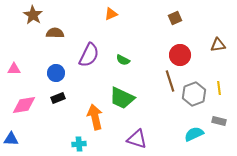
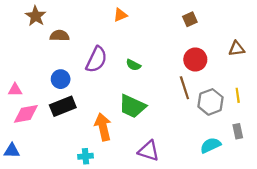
pink triangle: (14, 69) -> (15, 90), moved
black rectangle: (58, 98) -> (63, 106), size x1.6
gray rectangle: (219, 121) -> (238, 131), turned 64

